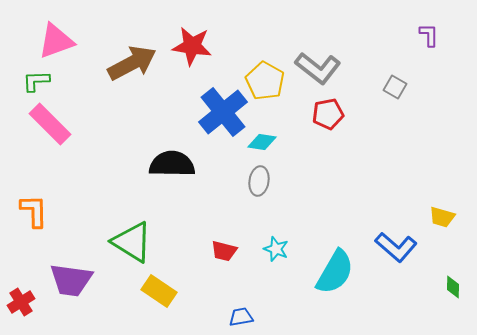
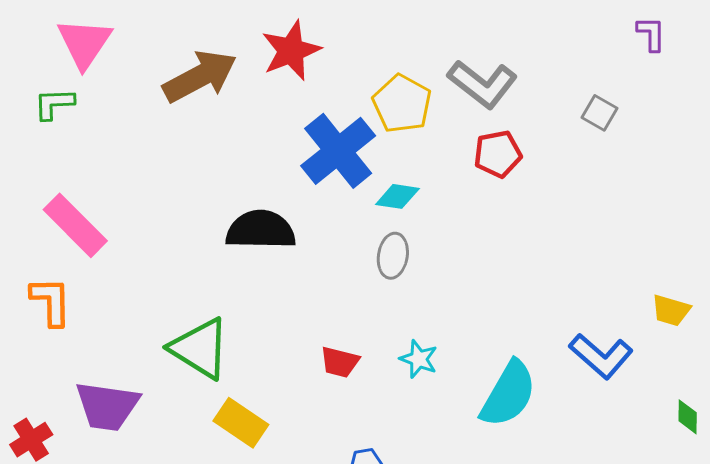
pink triangle: (56, 41) -> (84, 43), turned -36
red star: (192, 46) -> (291, 51), turned -30
pink rectangle: (50, 124) -> (75, 225), moved

